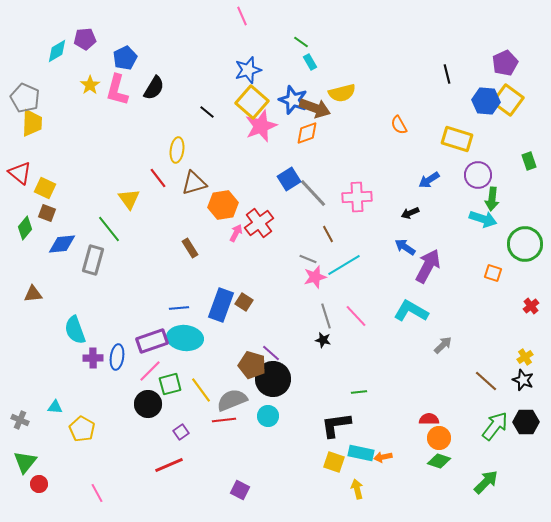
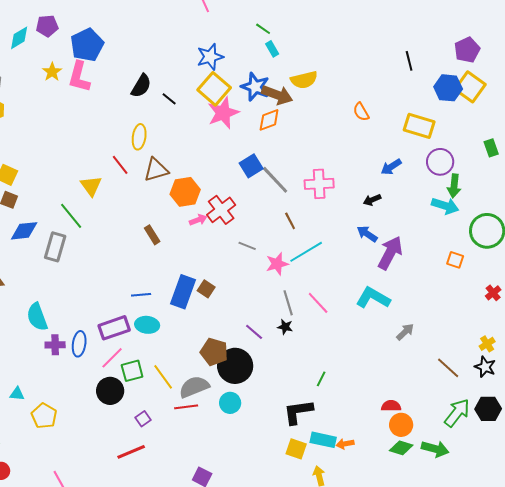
blue pentagon: (125, 58) -> (87, 45), size x1.4
black semicircle: (154, 88) -> (141, 86), moved
pink arrow: (236, 233) -> (198, 220), turned 42
gray line: (308, 259) -> (247, 246), moved
cyan ellipse: (185, 338) -> (147, 325), size x0.7
purple line: (271, 353) -> (254, 332), moved
green line: (359, 392) -> (321, 379), turned -56
green arrow: (486, 482) -> (435, 449), moved, turned 60

